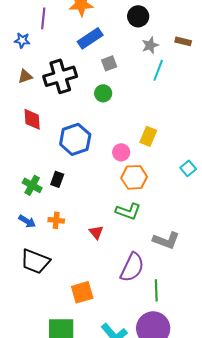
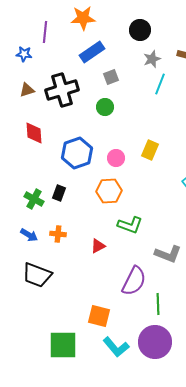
pink circle: (121, 152) -> (116, 158), moved
orange hexagon: (134, 177) -> (109, 191), moved
red triangle: (96, 232) -> (98, 246), turned 42
orange square: (82, 292) -> (99, 316), moved, turned 30

